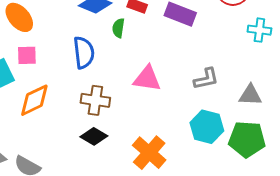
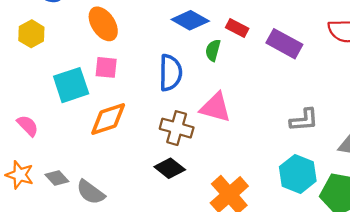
pink triangle: (147, 79) -> (215, 107), moved

